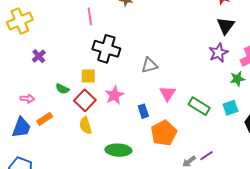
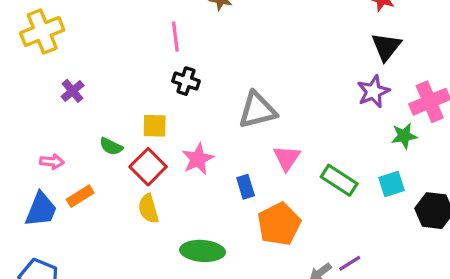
pink line: (90, 16) -> (175, 37), moved
black cross: (106, 49) -> (186, 81), size x0.6
gray triangle: (149, 65) -> (257, 110), size x1.4

